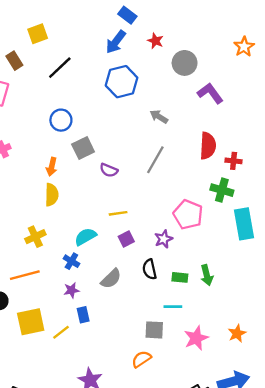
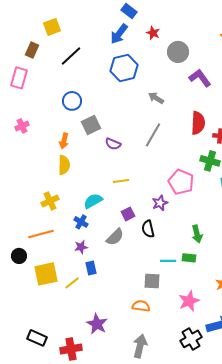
brown rectangle: (14, 61) -> (32, 50), turned 56
purple square: (126, 239) -> (128, 214), moved
green rectangle: (180, 277) -> (189, 258), moved
pink star: (196, 338) -> (189, 301), moved
orange semicircle: (141, 359) -> (141, 306), turned 42

